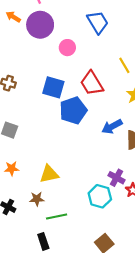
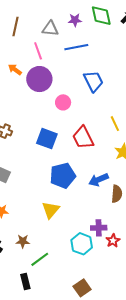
blue pentagon: (73, 110) -> (63, 176), moved
yellow triangle: (49, 174) -> (51, 210), moved, turned -42
purple cross: (116, 178) -> (99, 228), turned -35
green line: (57, 217) -> (40, 259), turned -30

